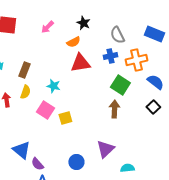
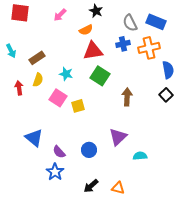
blue rectangle: (154, 34) -> (156, 22), moved
brown rectangle: (24, 70) -> (37, 58), turned 35
blue semicircle: (155, 82) -> (168, 70), turned 42
green square: (120, 85) -> (100, 76), moved
purple semicircle: (37, 164) -> (59, 152), moved

